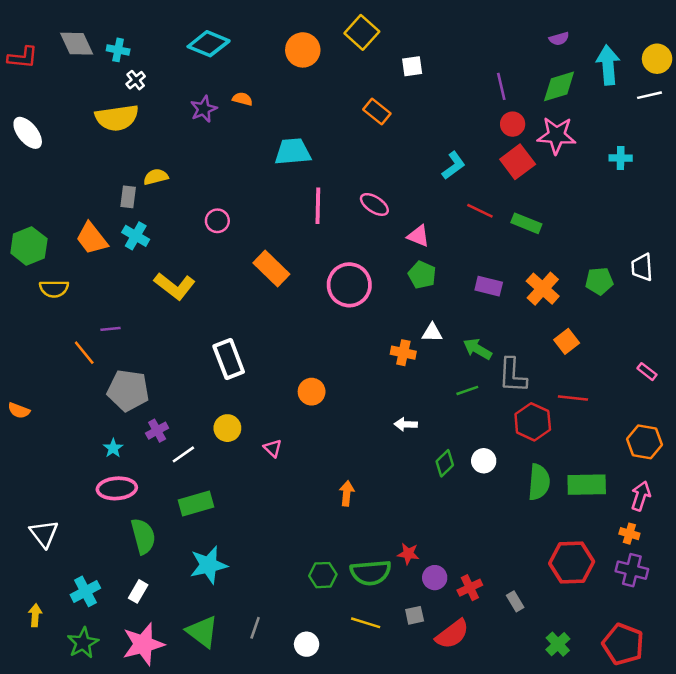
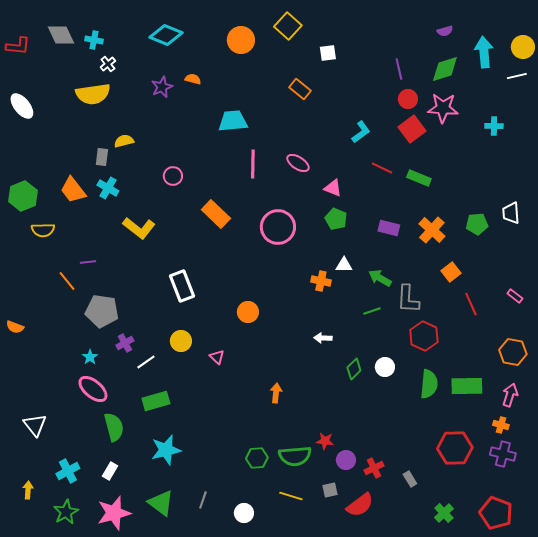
red line: (573, 398) -> (471, 304), moved, turned 60
pink ellipse: (117, 488) -> (93, 389), turned 44

